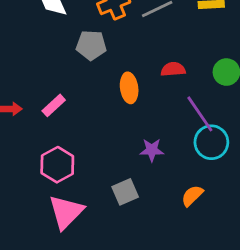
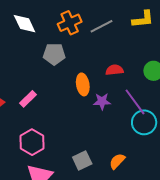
purple star: (152, 150) -> (102, 101), moved
orange semicircle: (192, 196) -> (117, 161), moved

